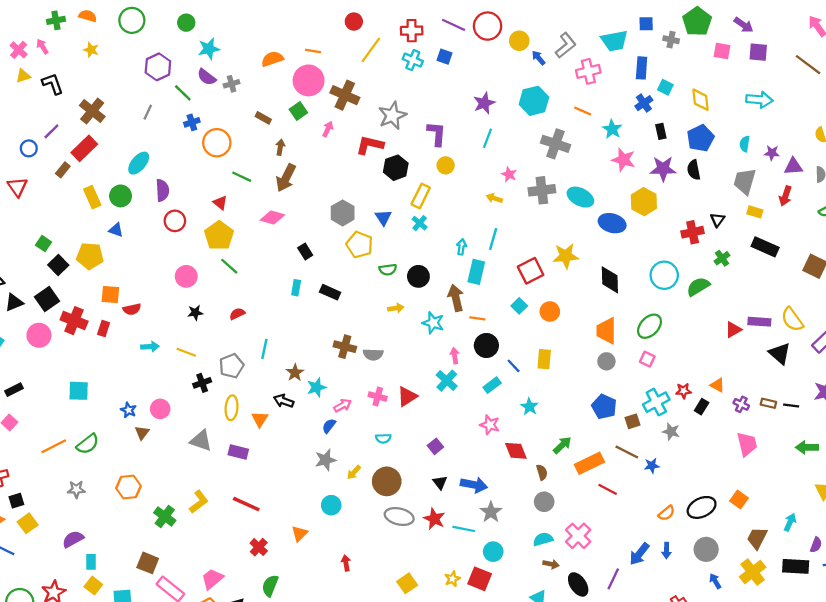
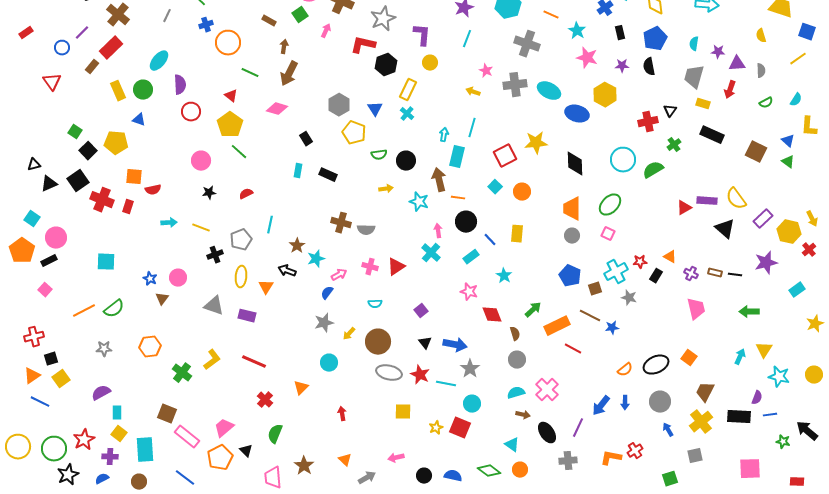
purple star: (663, 169) -> (622, 66), size x0.6
pink circle: (39, 335) -> (56, 238), moved
cyan arrow: (790, 522) -> (740, 357), moved
yellow square: (407, 583) -> (403, 412), moved, turned 36

